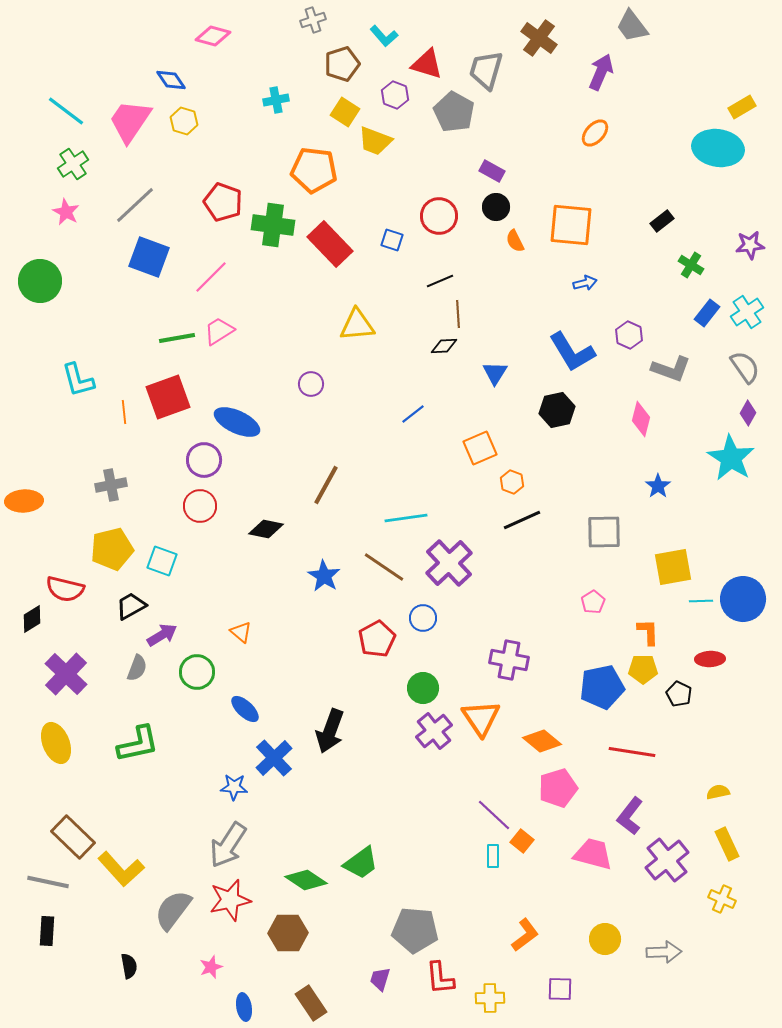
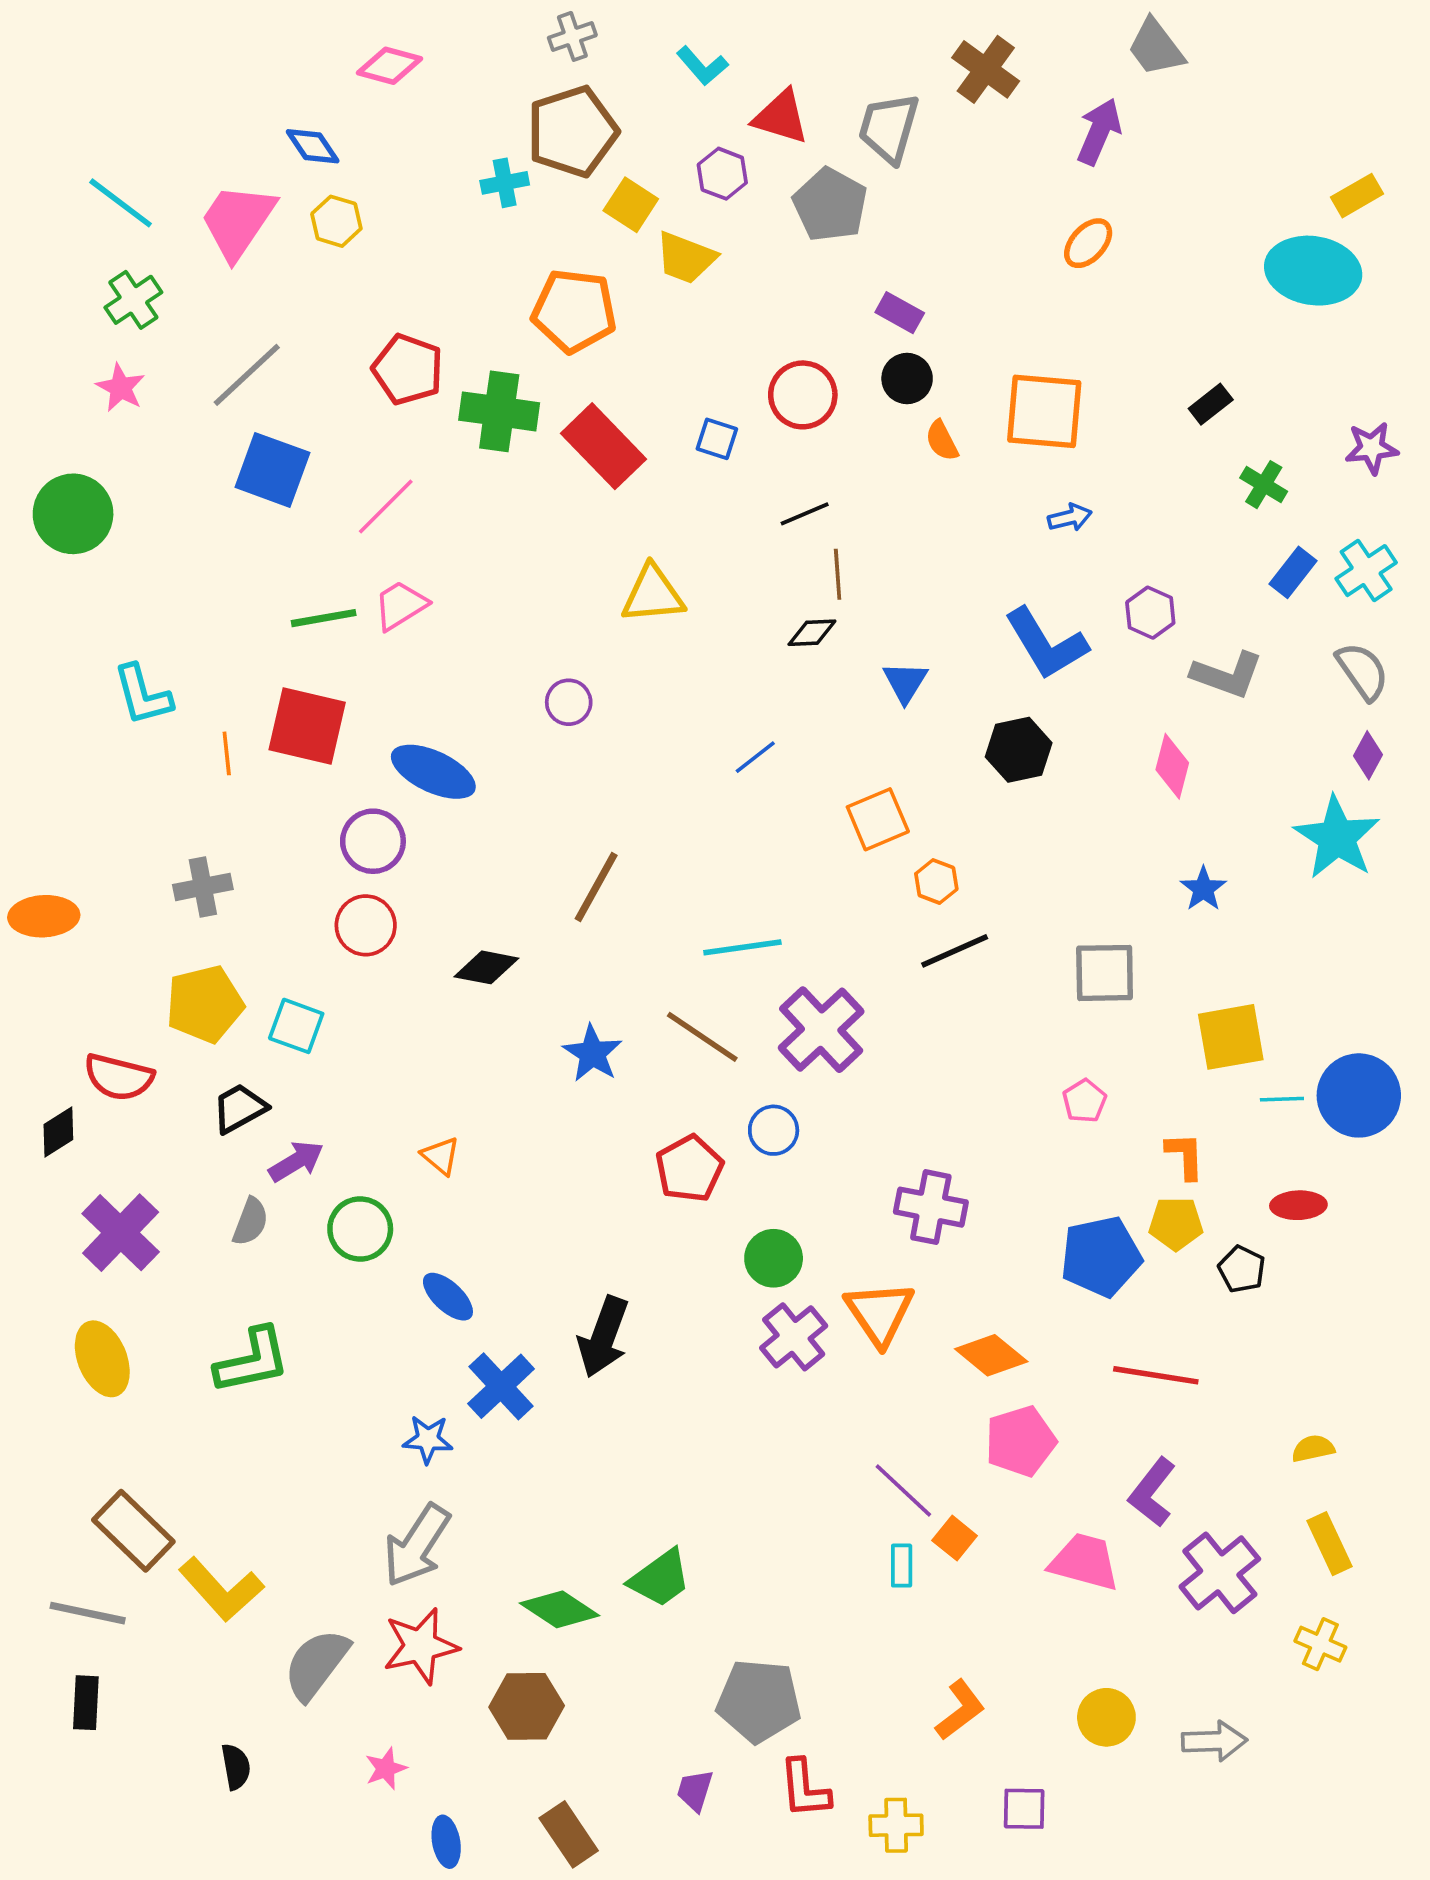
brown pentagon: (342, 64) -> (572, 132), moved, size x1.4
red square: (168, 397) -> (307, 726), turned 33

